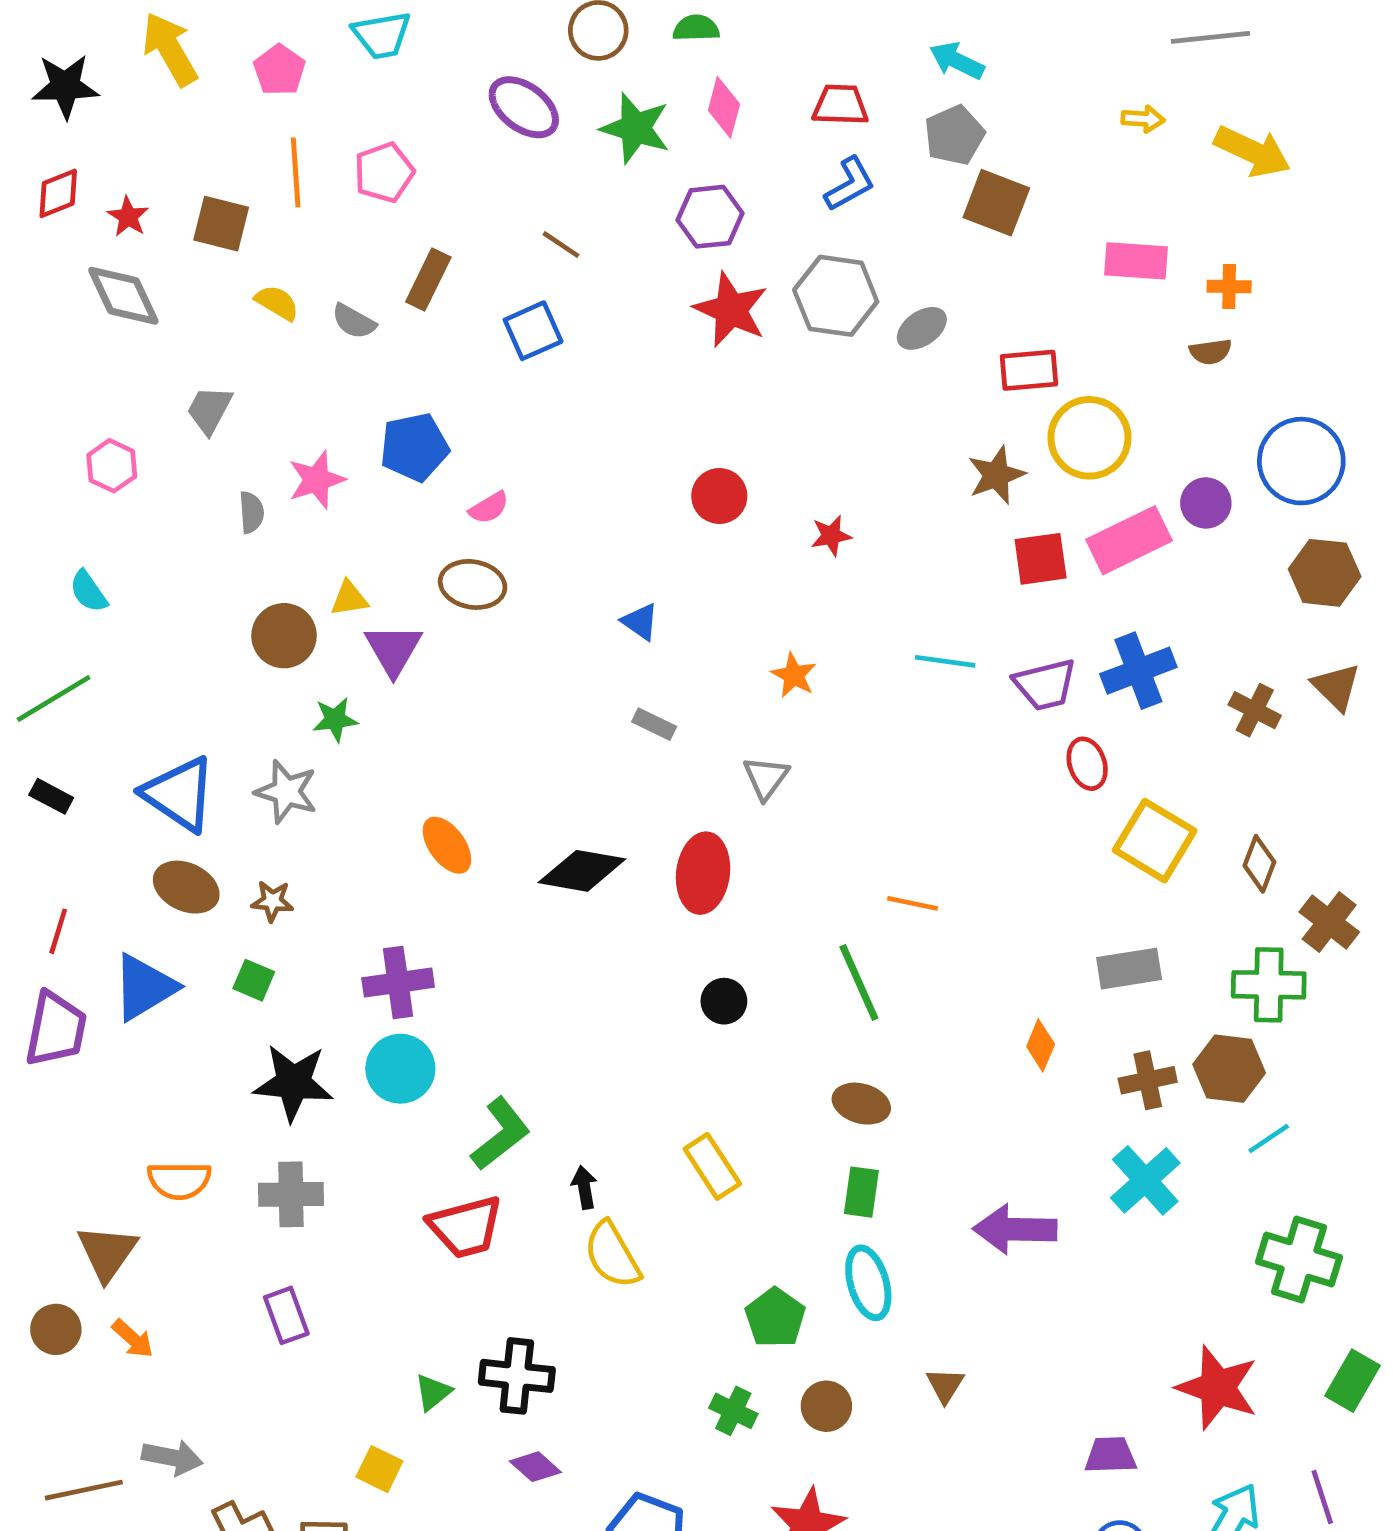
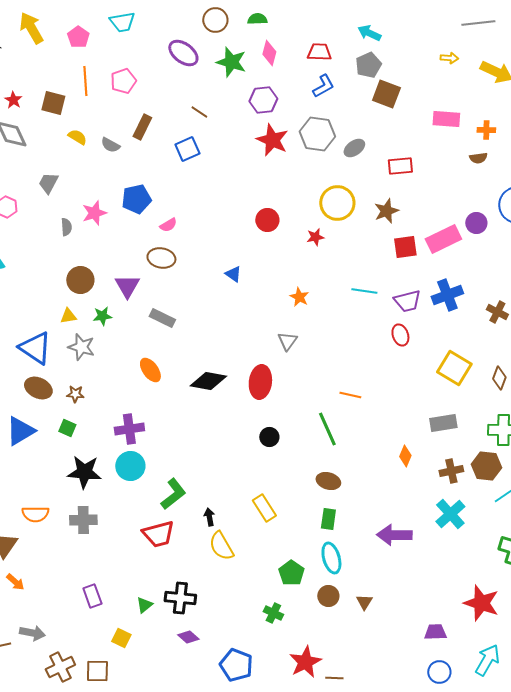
yellow circle: (1089, 438) -> (337, 203), moved
yellow triangle: (349, 598) -> (68, 316), moved
gray rectangle: (654, 724) -> (162, 318), moved, size x1.4
red ellipse: (1087, 764) -> (400, 335), moved
purple rectangle: (286, 1315) -> (92, 596), moved
brown circle: (826, 1406) -> (328, 596), moved

